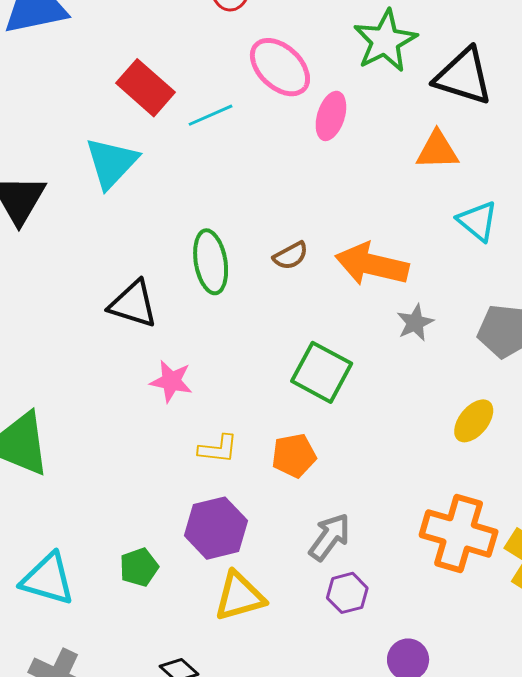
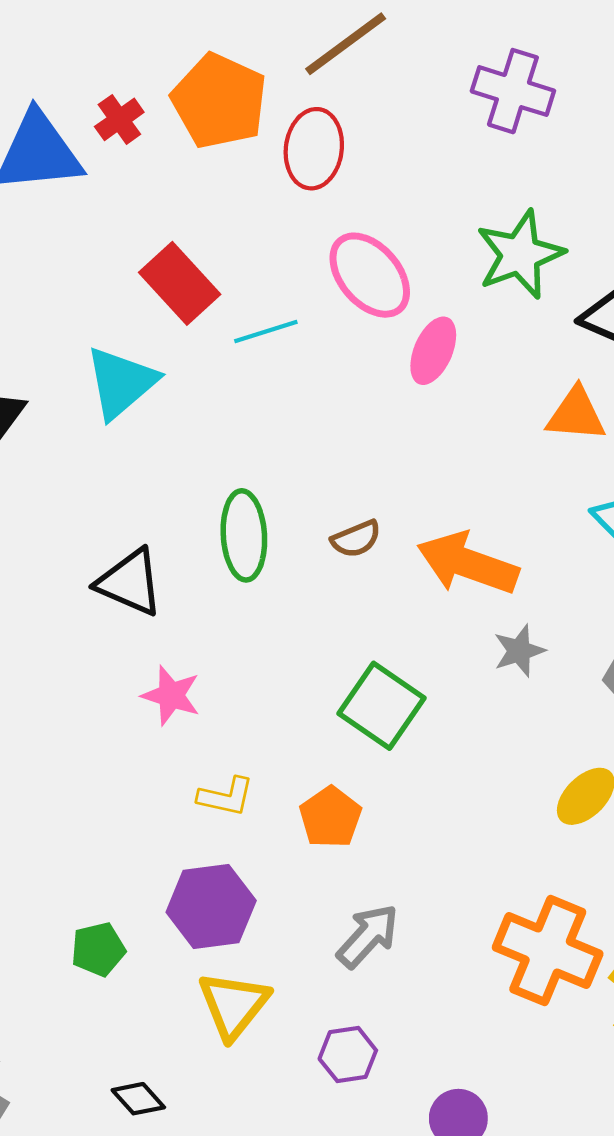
orange pentagon: (294, 455) -> (330, 817), turned -30
purple hexagon: (347, 593) -> (348, 1055), moved
yellow triangle: (240, 596) -> (234, 1005), turned -42

